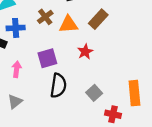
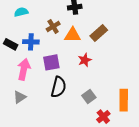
blue cross: (16, 28) -> (31, 42), moved
pink arrow: (17, 69) -> (24, 69), size x1.5
red cross: (113, 114) -> (103, 117), turned 32

